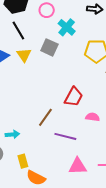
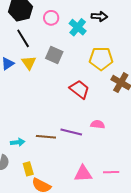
cyan cross: (67, 27) -> (78, 27), moved
red trapezoid: (74, 97) -> (79, 89), moved, turned -80
brown line: (45, 117) -> (46, 137), moved, turned 60
purple line: (65, 136) -> (71, 132), moved

